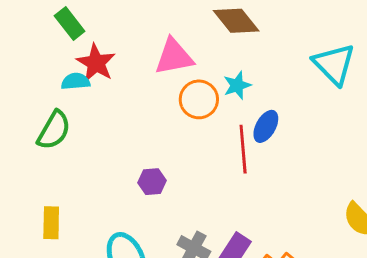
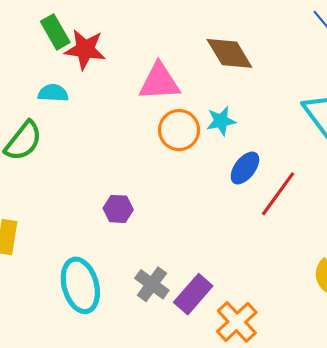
red star: (96, 63) -> (85, 49), moved, turned -30
red line: (243, 149) -> (278, 194), moved, turned 33

